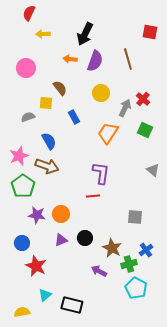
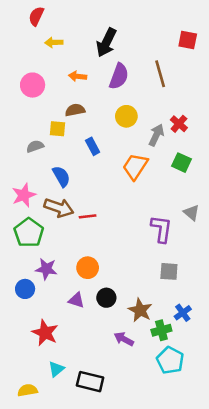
orange arrow: (70, 59) -> (78, 76), moved
brown semicircle: (60, 88) -> (75, 110), turned -63
purple L-shape: (101, 173) -> (161, 229), moved
red line: (93, 196) -> (88, 216), moved
orange circle: (61, 214) -> (88, 268), moved
purple triangle: (61, 240) -> (76, 300), turned 40
blue circle: (22, 243) -> (25, 289), moved

